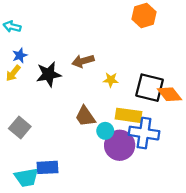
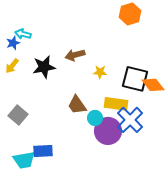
cyan arrow: (12, 27) -> (23, 34), moved
blue star: (20, 55) -> (13, 43), moved
blue cross: (144, 133) -> (130, 120), turned 36

